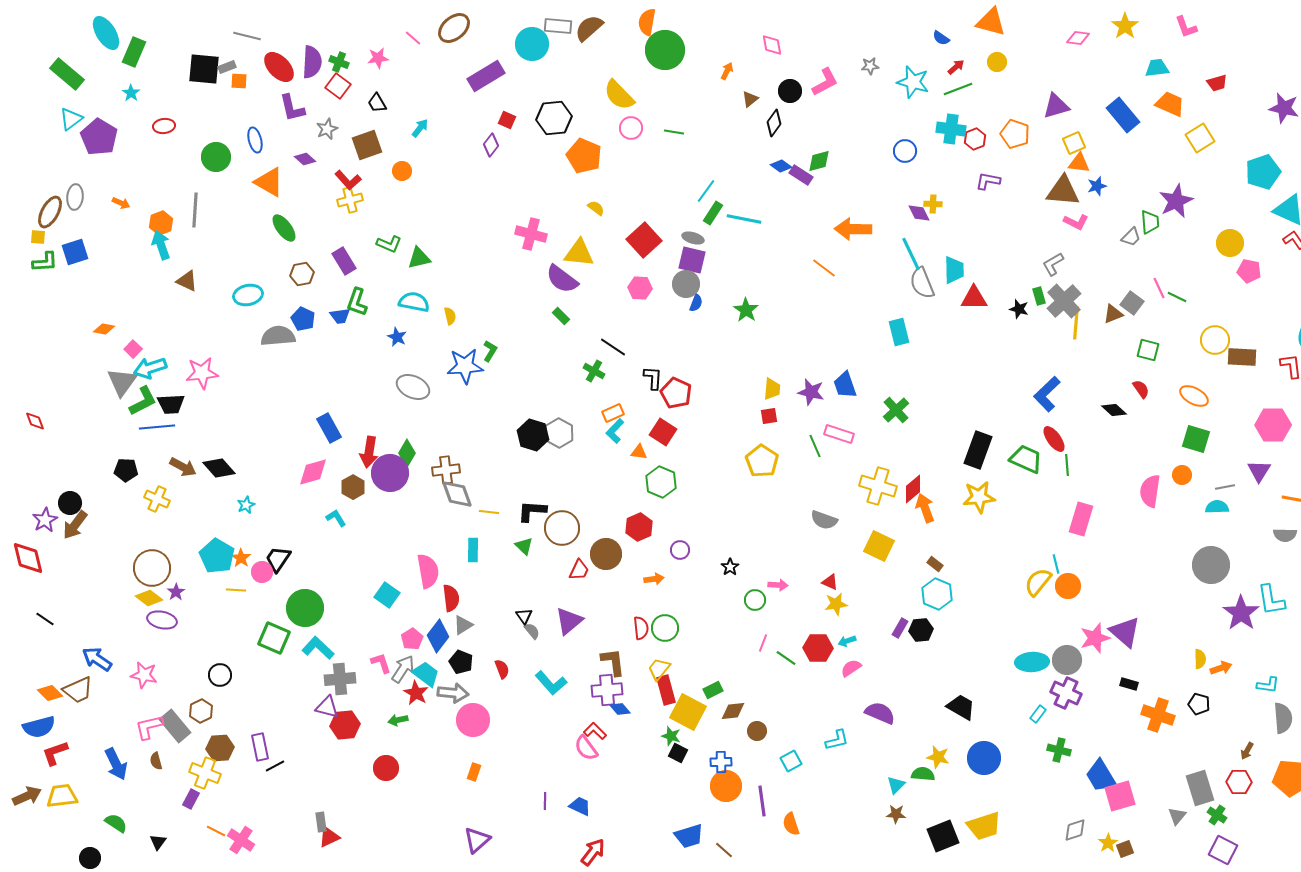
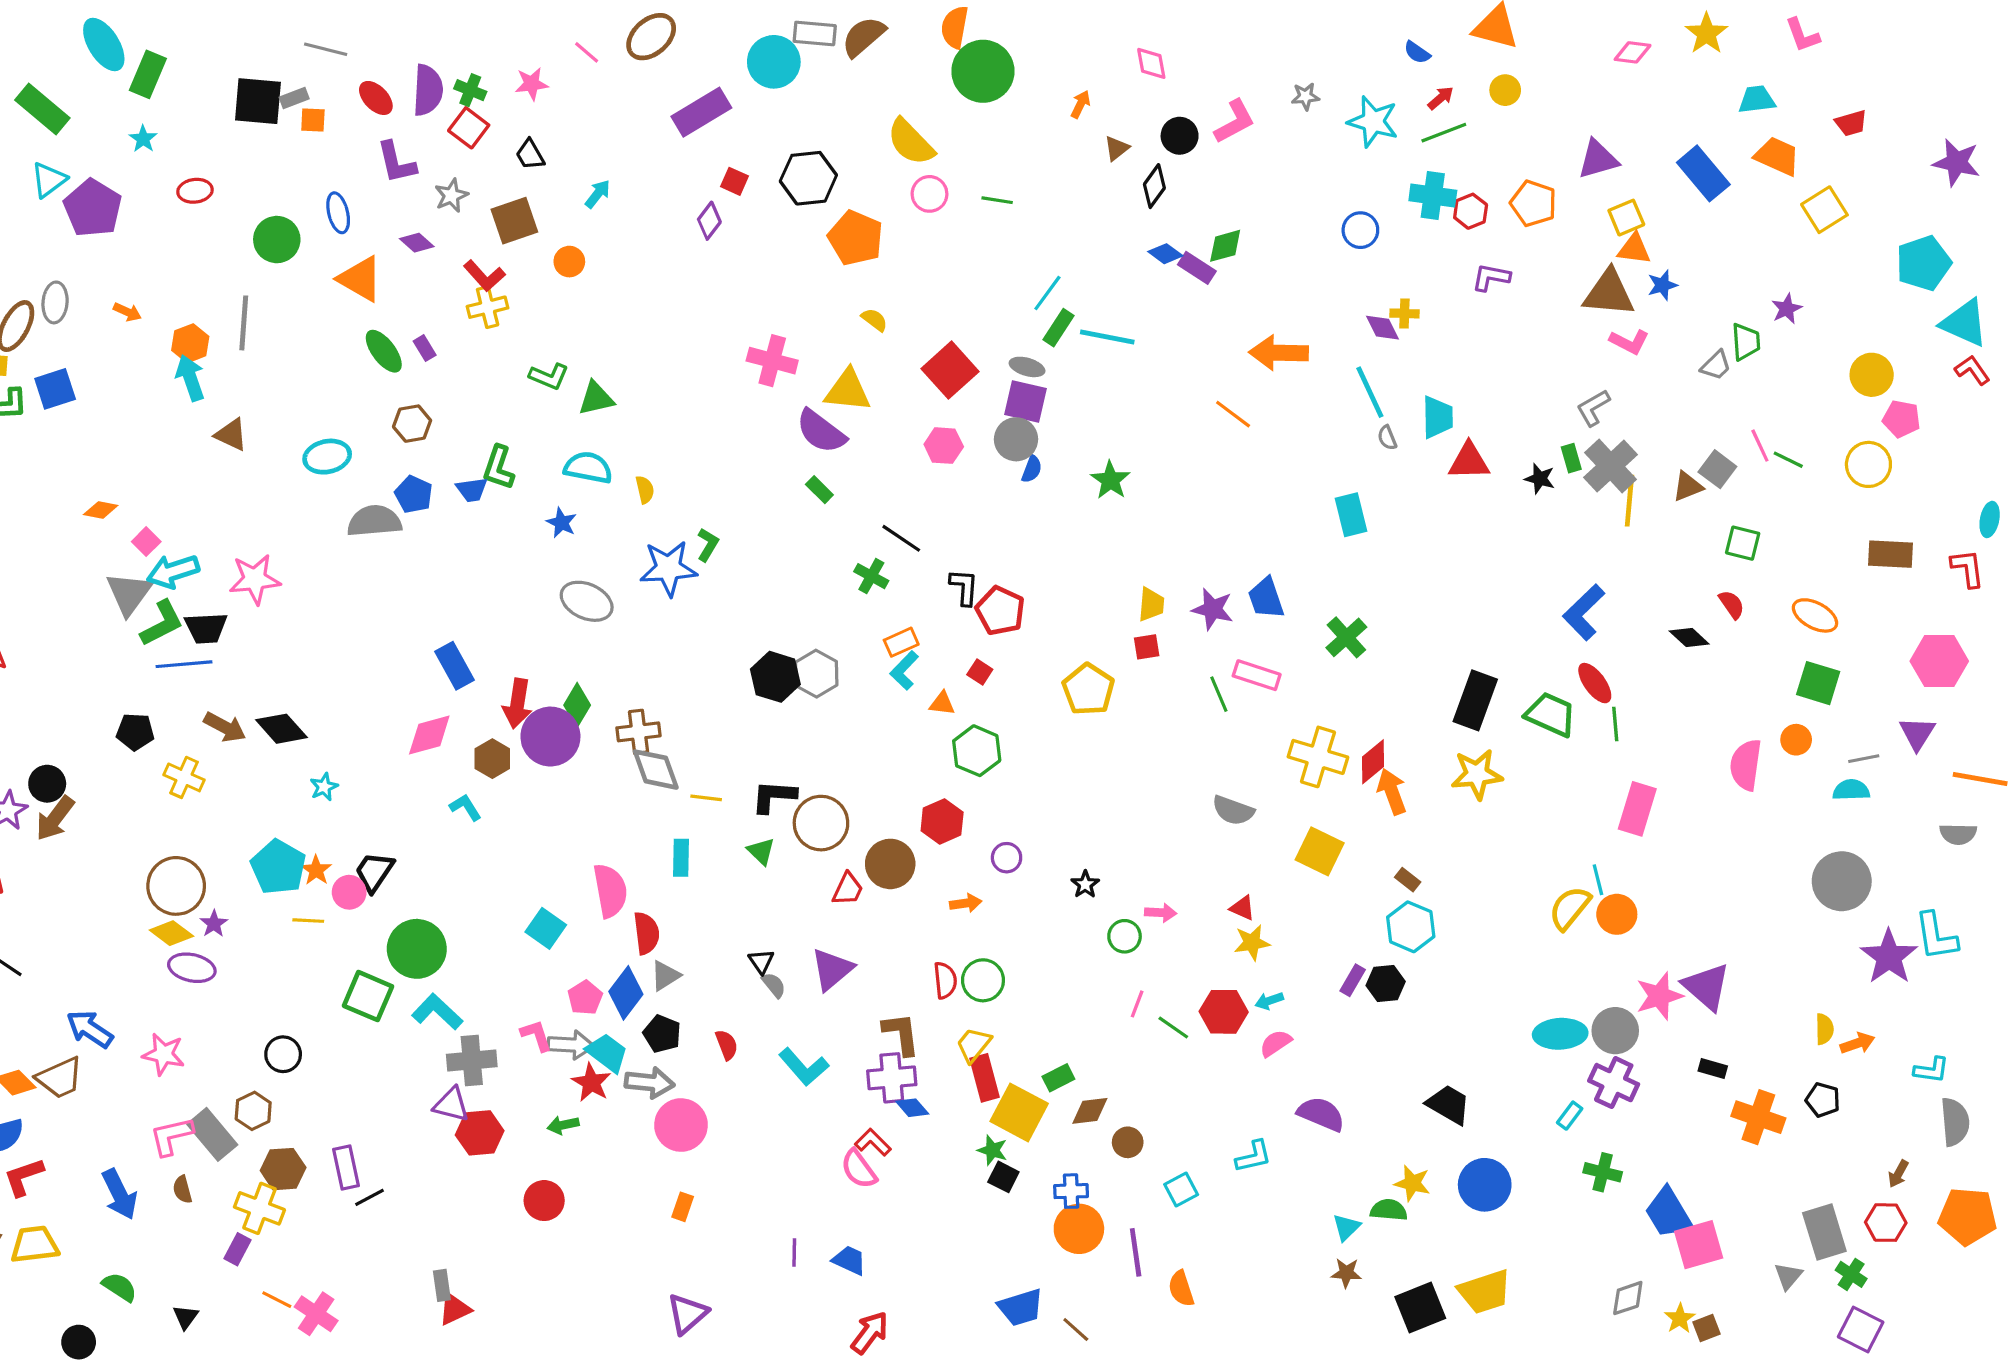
red ellipse: (279, 67) -> (376, 98), size x0.7
purple star: (1176, 201) -> (1787, 309), size x0.6
purple rectangle: (344, 261) -> (425, 348), moved, size x0.6
gray semicircle: (922, 283) -> (1387, 438), size x0.5
yellow circle: (1215, 340) -> (1868, 464), moved
red square: (663, 432) -> (980, 672), size x0.6
yellow pentagon: (762, 461) -> (1088, 689), moved
gray arrow: (403, 669) -> (571, 1045), turned 60

